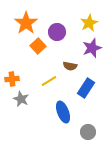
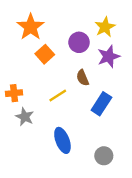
purple circle: (57, 32) -> (79, 42), moved
brown semicircle: (70, 66) -> (83, 78), turned 56
blue ellipse: (63, 112) -> (62, 140), moved

